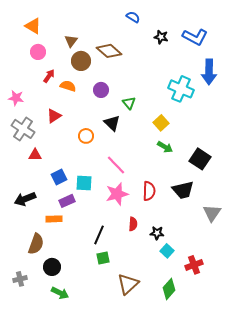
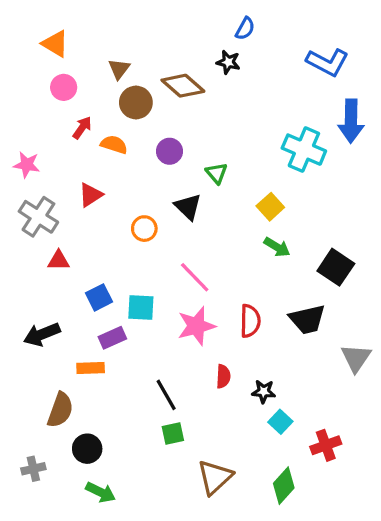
blue semicircle: (133, 17) -> (245, 29), moved, turned 88
black star: (161, 37) -> (228, 62), moved
black line: (99, 235) -> (166, 395), turned -54

